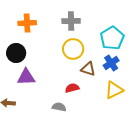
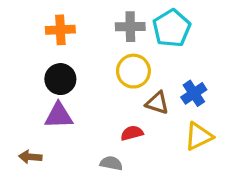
cyan pentagon: (112, 38) -> (172, 28), moved
black circle: (16, 53) -> (60, 79), moved

